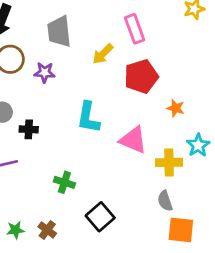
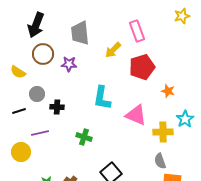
green cross: (64, 182) -> (84, 137), moved

